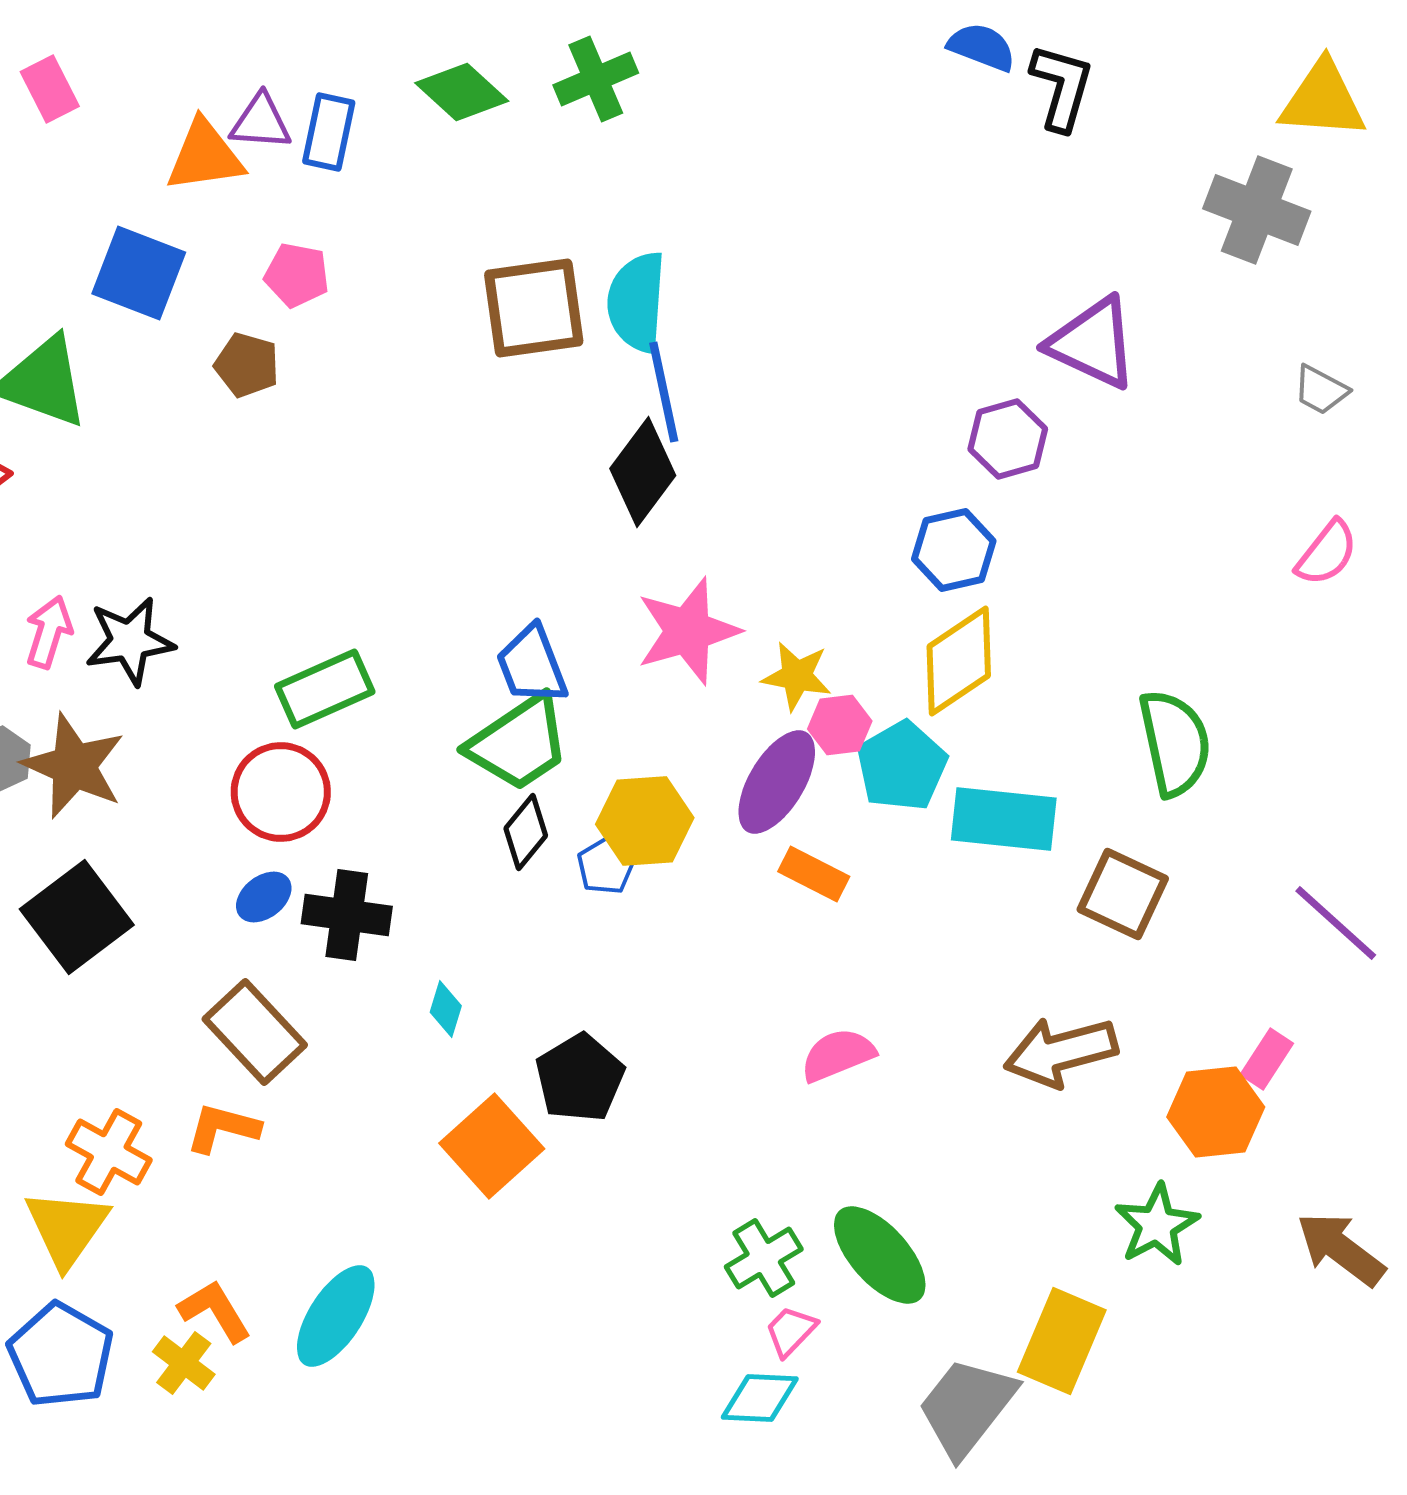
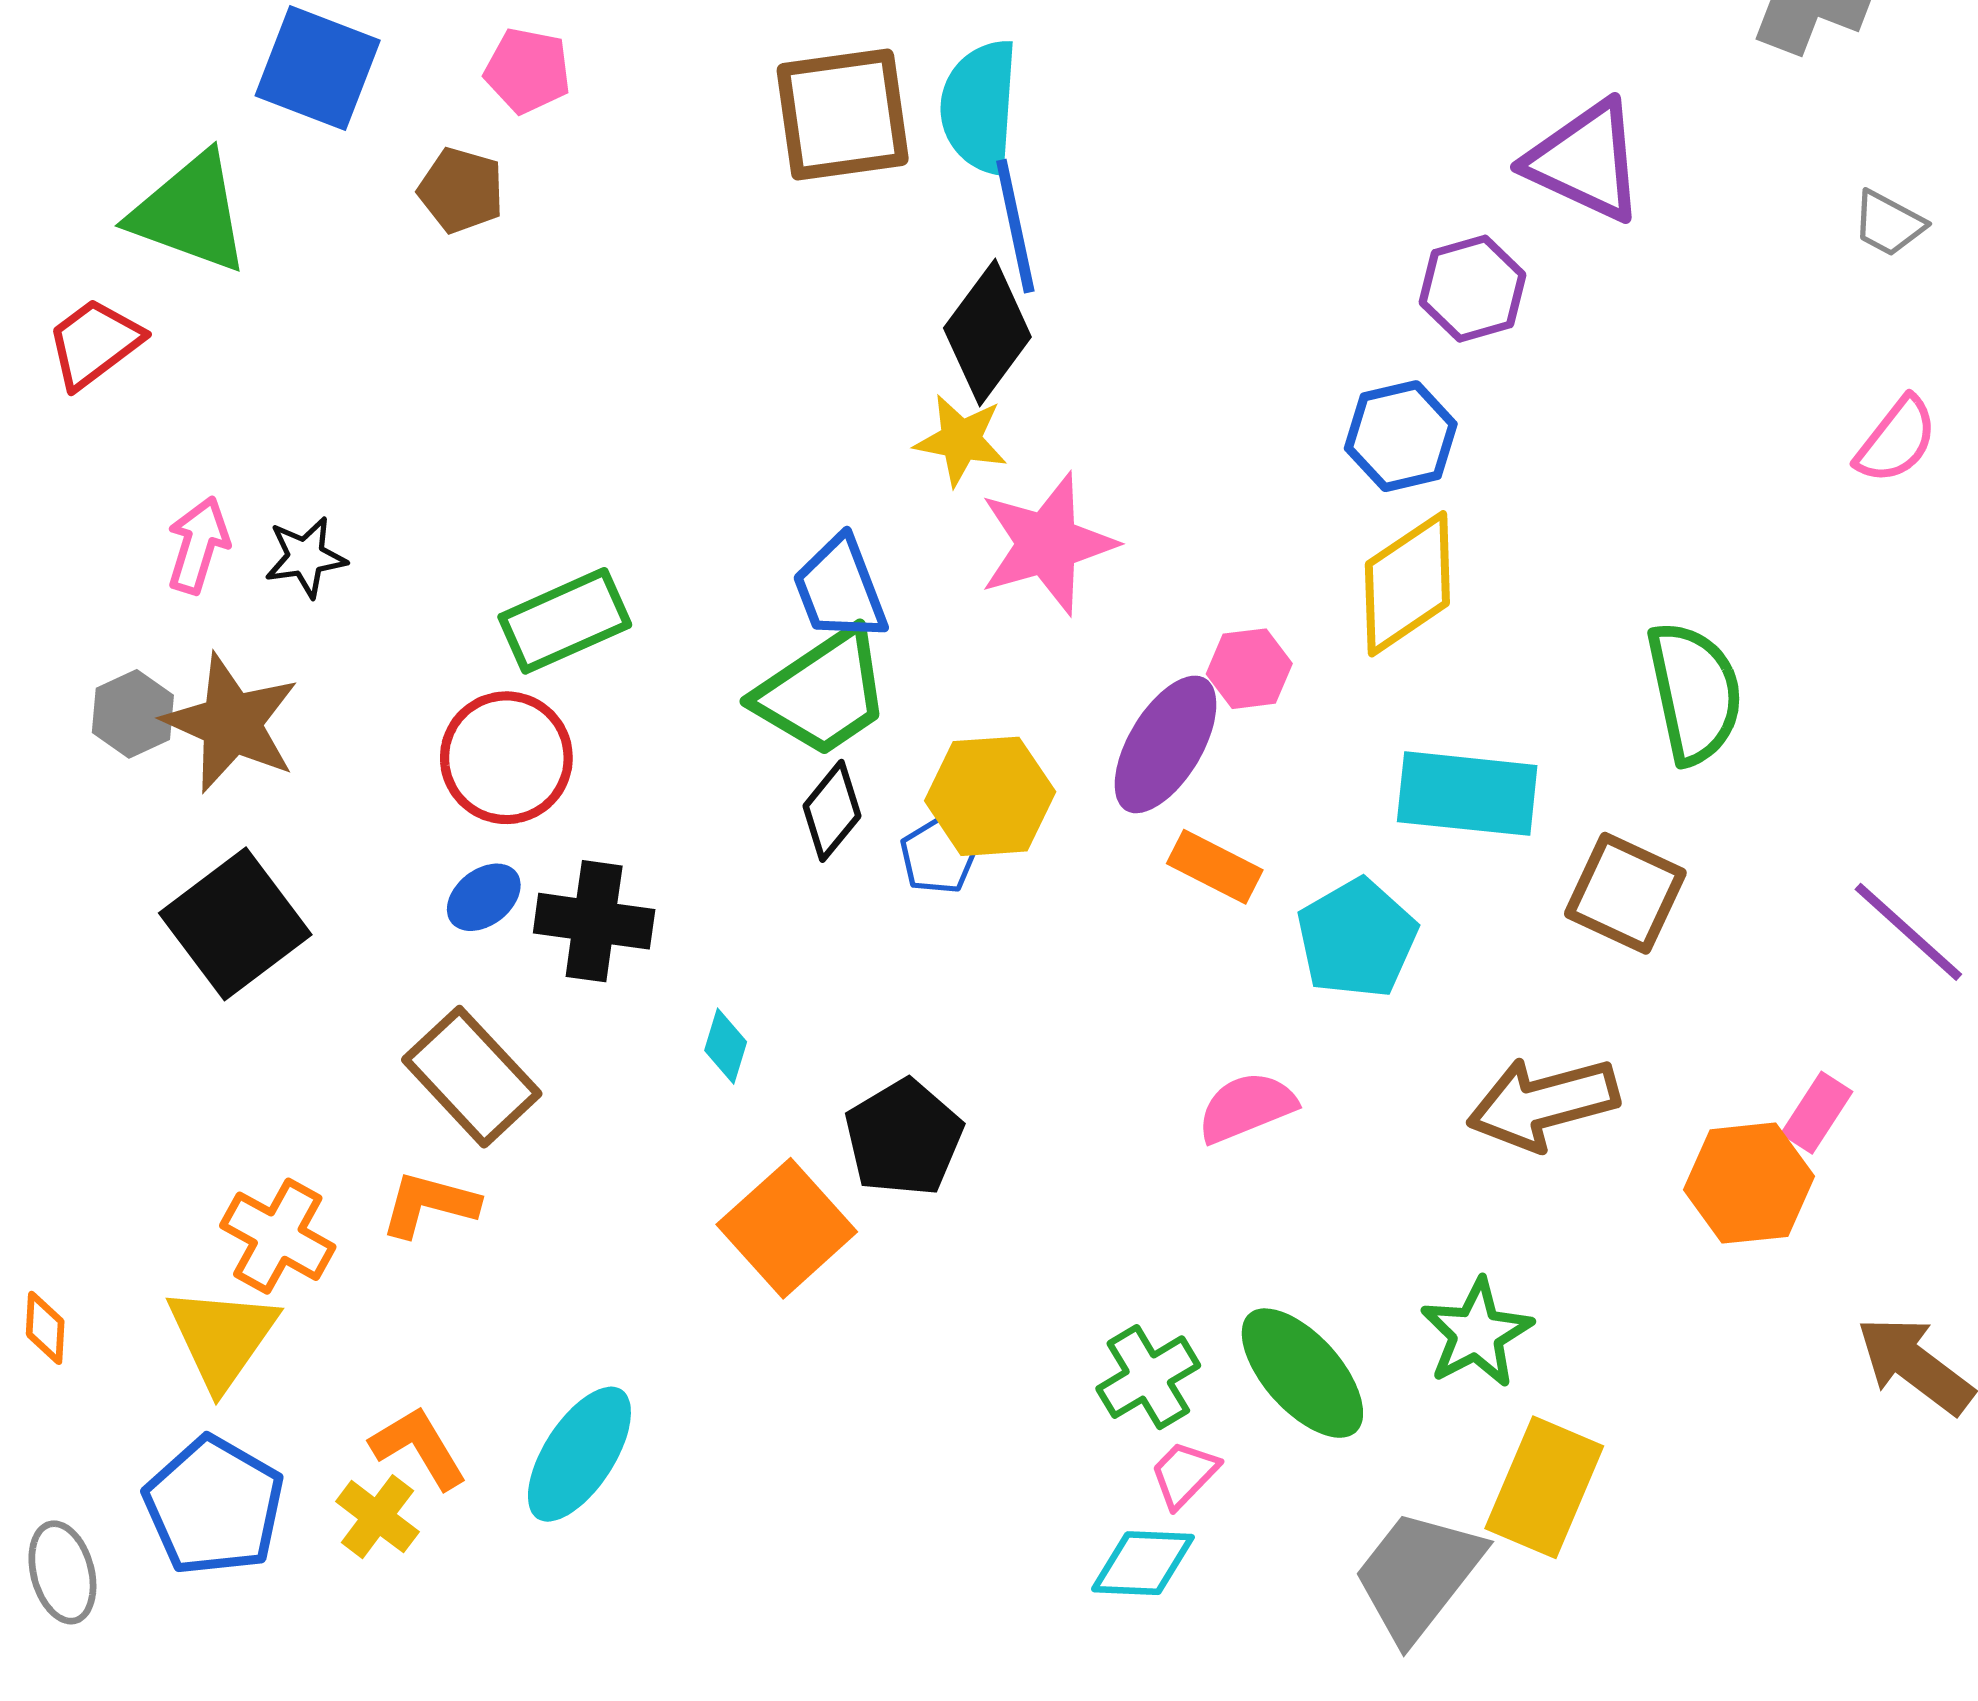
black star: (130, 641) -> (306, 557), size x0.7
yellow star: (797, 676) -> (961, 440), moved
cyan pentagon: (902, 766) -> (1357, 938), moved
green star: (1157, 1225) -> (1477, 1333), moved

